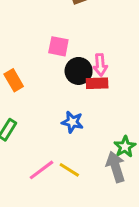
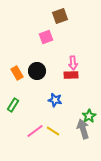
pink square: (58, 46) -> (46, 37), moved, turned -32
black circle: (79, 71) -> (37, 71), moved

